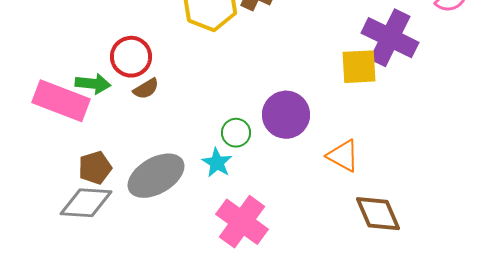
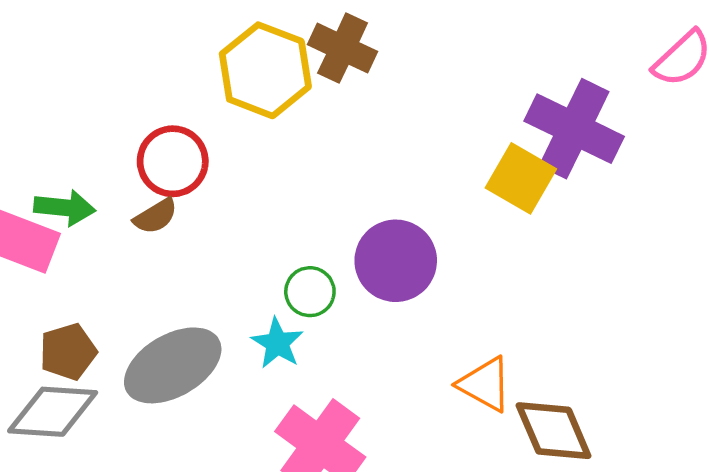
red circle: (131, 57) -> (173, 161), moved
yellow square: (359, 67) -> (521, 178), turned 33
orange triangle: (343, 156) -> (485, 384), moved

